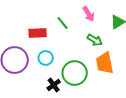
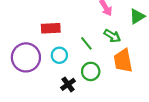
green line: (63, 23) -> (86, 43), moved
green circle: (75, 73) -> (91, 71), size x0.7

